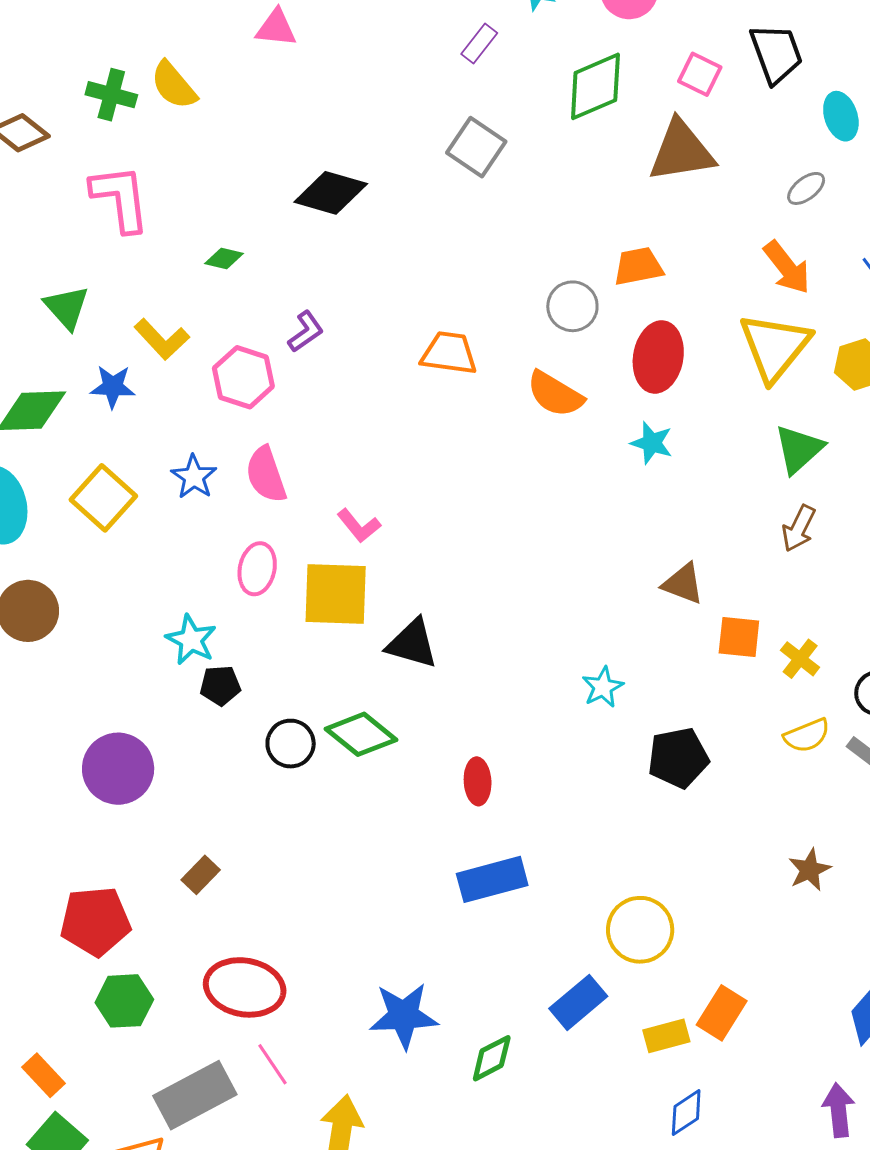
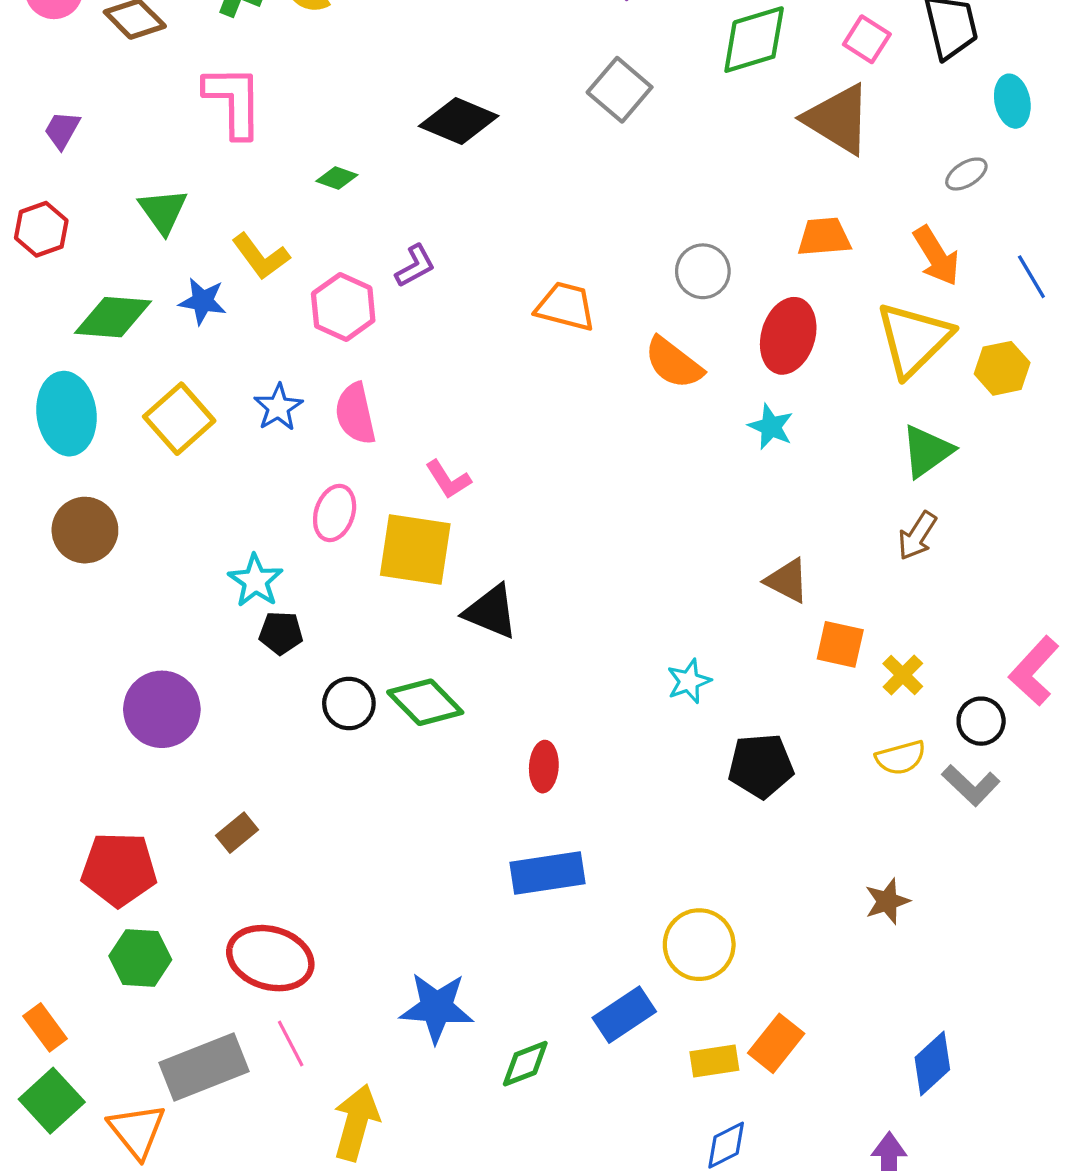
brown triangle: (681, 151) -> (838, 119), turned 34
orange trapezoid: (638, 266) -> (824, 237), moved

